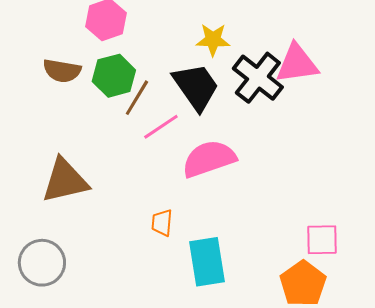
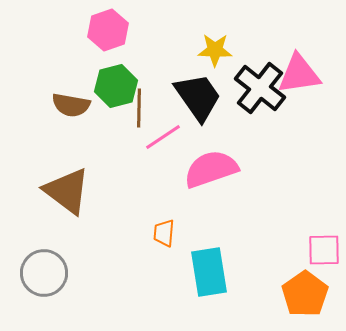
brown semicircle: (62, 71) -> (71, 105), moved
brown line: (137, 98) -> (139, 108), turned -30
brown triangle: (65, 181) -> (67, 191), turned 50

